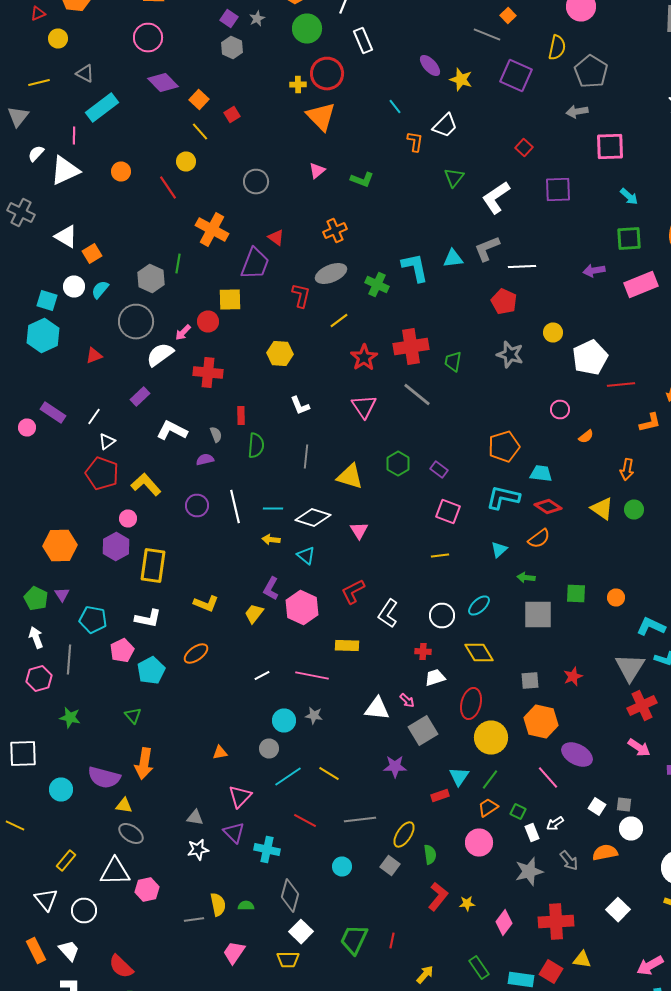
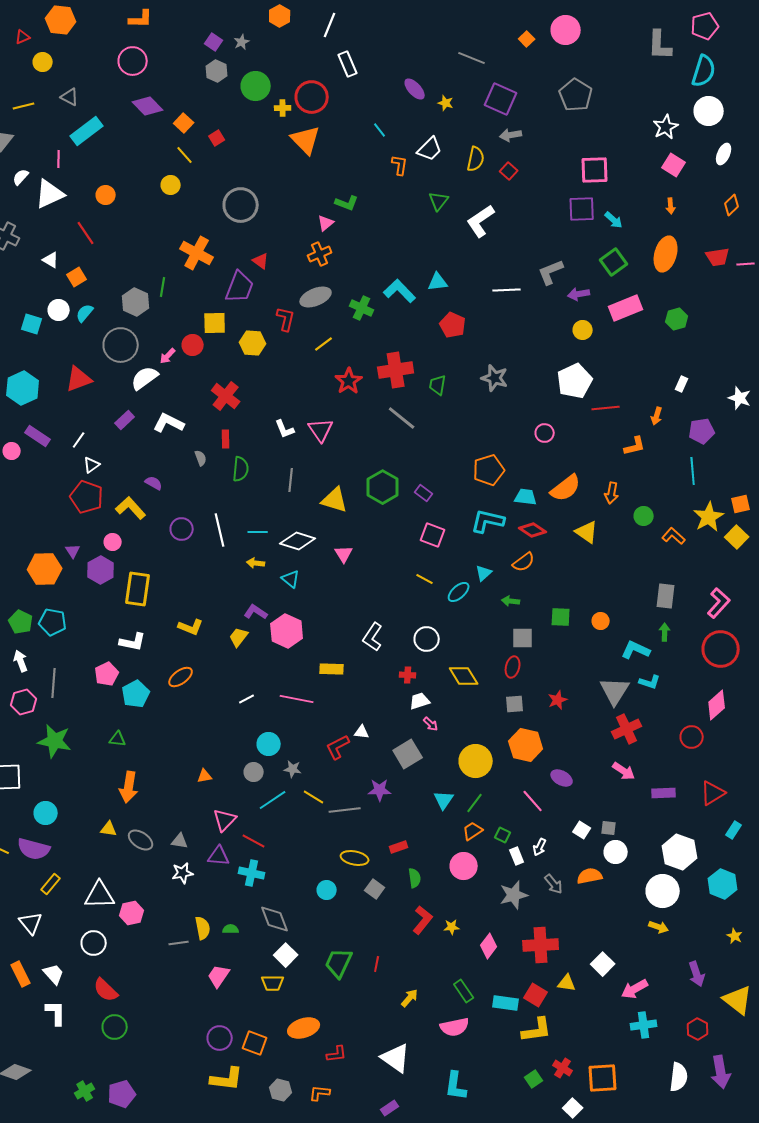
orange square: (508, 16) -> (527, 39), moved
green circle: (307, 28) -> (256, 86), moved
yellow semicircle: (557, 48) -> (476, 159), moved
yellow star: (461, 80) -> (446, 103), size x0.7
gray arrow: (577, 112) -> (511, 135), moved
pink triangle: (317, 170) -> (326, 223), moved
gray circle: (256, 182) -> (241, 205), size x1.4
red line: (168, 188) -> (86, 233), moved
purple square: (558, 190) -> (582, 209), moved
white triangle: (66, 236) -> (51, 260), size x0.7
green square: (629, 238) -> (614, 262), turned -32
gray L-shape: (487, 248) -> (551, 272), moved
cyan L-shape: (415, 268) -> (400, 291), turned -32
red pentagon: (504, 302) -> (453, 325), moved
yellow circle: (553, 332) -> (583, 330), moved
cyan hexagon: (43, 336) -> (23, 388), moved
yellow hexagon: (280, 354) -> (253, 343), moved
red triangle: (94, 356) -> (79, 379), size x1.6
red cross: (208, 372) -> (226, 396), moved, turned 32
pink triangle: (364, 406) -> (321, 430), moved
white L-shape: (172, 430) -> (169, 423), moved
orange semicircle: (586, 436) -> (566, 488), moved, size x2.0
purple semicircle: (205, 460) -> (154, 483), moved, turned 42
green hexagon: (398, 464) -> (383, 487), size x1.4
green circle: (634, 510) -> (644, 516), moved
yellow line: (440, 556) -> (425, 579), turned 36
purple L-shape: (271, 588) -> (256, 612), turned 95
red L-shape: (353, 592) -> (338, 747), moved
purple triangle: (62, 594) -> (73, 551), moved
cyan ellipse: (479, 606) -> (459, 592), moved
gray square: (538, 614) -> (523, 638), size x0.7
cyan pentagon: (93, 620) -> (53, 622), moved
pink arrow: (407, 700) -> (431, 724), moved
red ellipse: (471, 704) -> (513, 667), moved, size x0.7
white triangle: (377, 708) -> (362, 732), size x0.6
green triangle: (133, 716) -> (118, 739), turned -42
gray star: (314, 716) -> (293, 769), moved
green star: (70, 718) -> (55, 741), size x1.6
purple ellipse: (577, 754) -> (562, 778), size x0.7
purple semicircle: (104, 778) -> (34, 849), moved
red rectangle: (440, 796) -> (399, 847), moved
red line: (305, 820) -> (254, 841), moved
gray line: (360, 820) -> (345, 810), moved
white arrow: (555, 824) -> (540, 847), turned -30
purple triangle: (234, 832) -> (219, 856), turned -40
gray ellipse: (131, 834) -> (141, 840), moved
yellow ellipse: (404, 834) -> (355, 858), moved, turned 68
gray diamond: (290, 896) -> (275, 919), turned -36
white circle: (84, 910) -> (94, 943), moved
white square: (618, 910) -> (603, 964), moved

